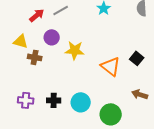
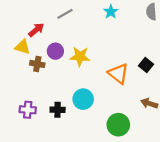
red arrow: (37, 15) -> (36, 30), moved
purple circle: (52, 37) -> (55, 51), moved
cyan circle: (81, 102) -> (83, 99), moved

